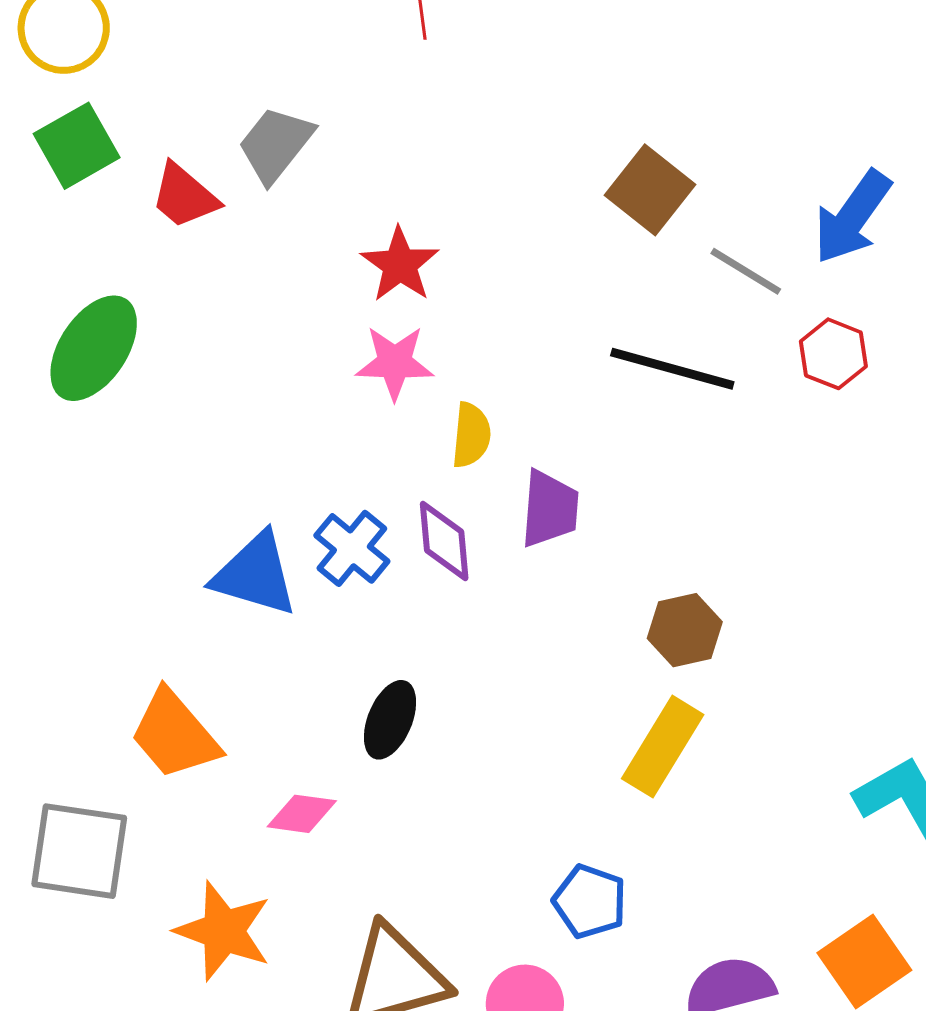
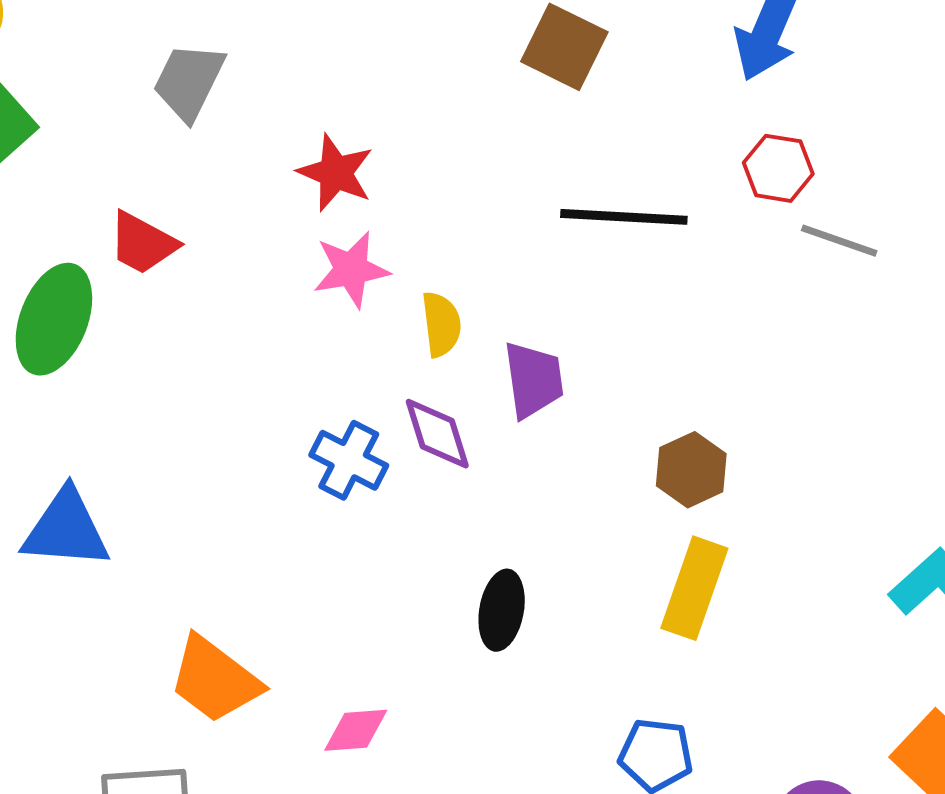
red trapezoid: (184, 196) -> (143, 243), moved
gray line: (746, 271) -> (839, 241), moved
blue triangle: (255, 574) -> (66, 529), moved
black ellipse: (390, 720) -> (502, 610), moved

